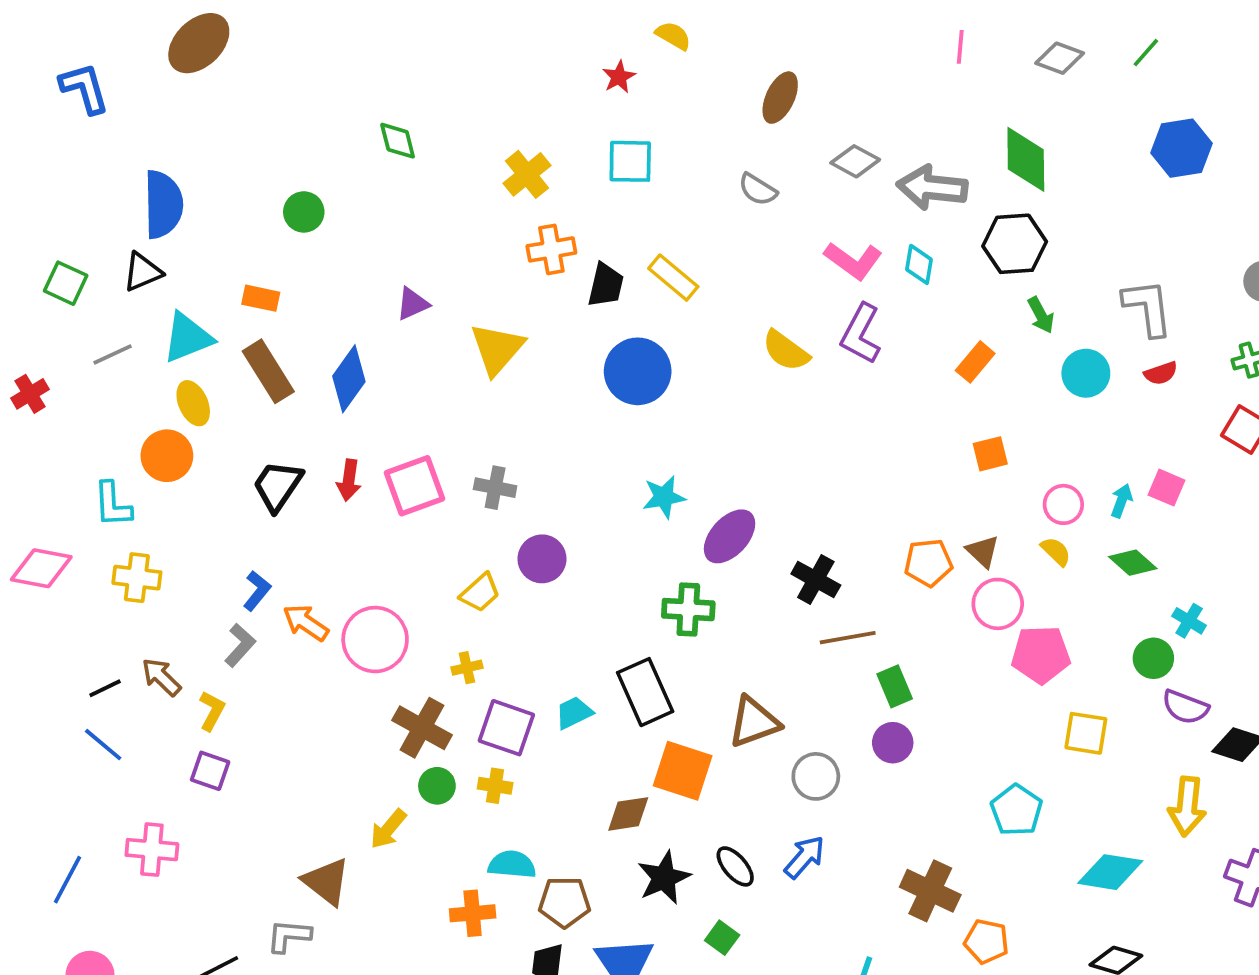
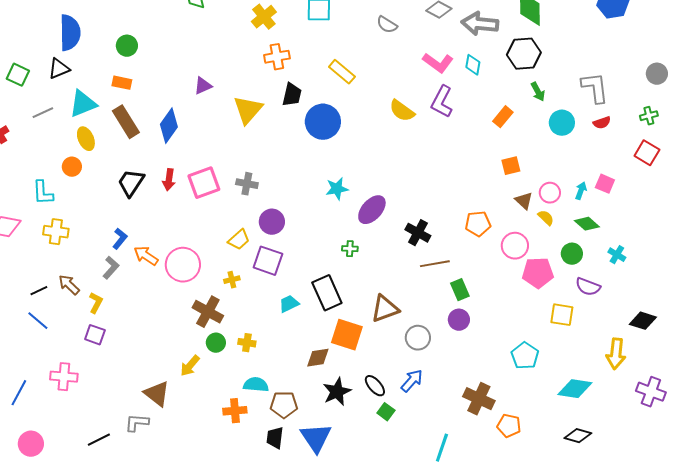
green circle: (304, 212) -> (127, 46), moved
black trapezoid: (606, 285) -> (292, 95), moved
orange circle: (167, 456) -> (72, 167), size x0.7
brown triangle: (983, 551) -> (524, 201), moved
green cross: (688, 610) -> (350, 249), size x0.6
green circle: (1153, 658) -> (572, 254), moved
purple semicircle: (1185, 707) -> (588, 287), moved
purple square: (506, 728) -> (268, 261), moved
green square: (722, 938) -> (386, 412), moved

